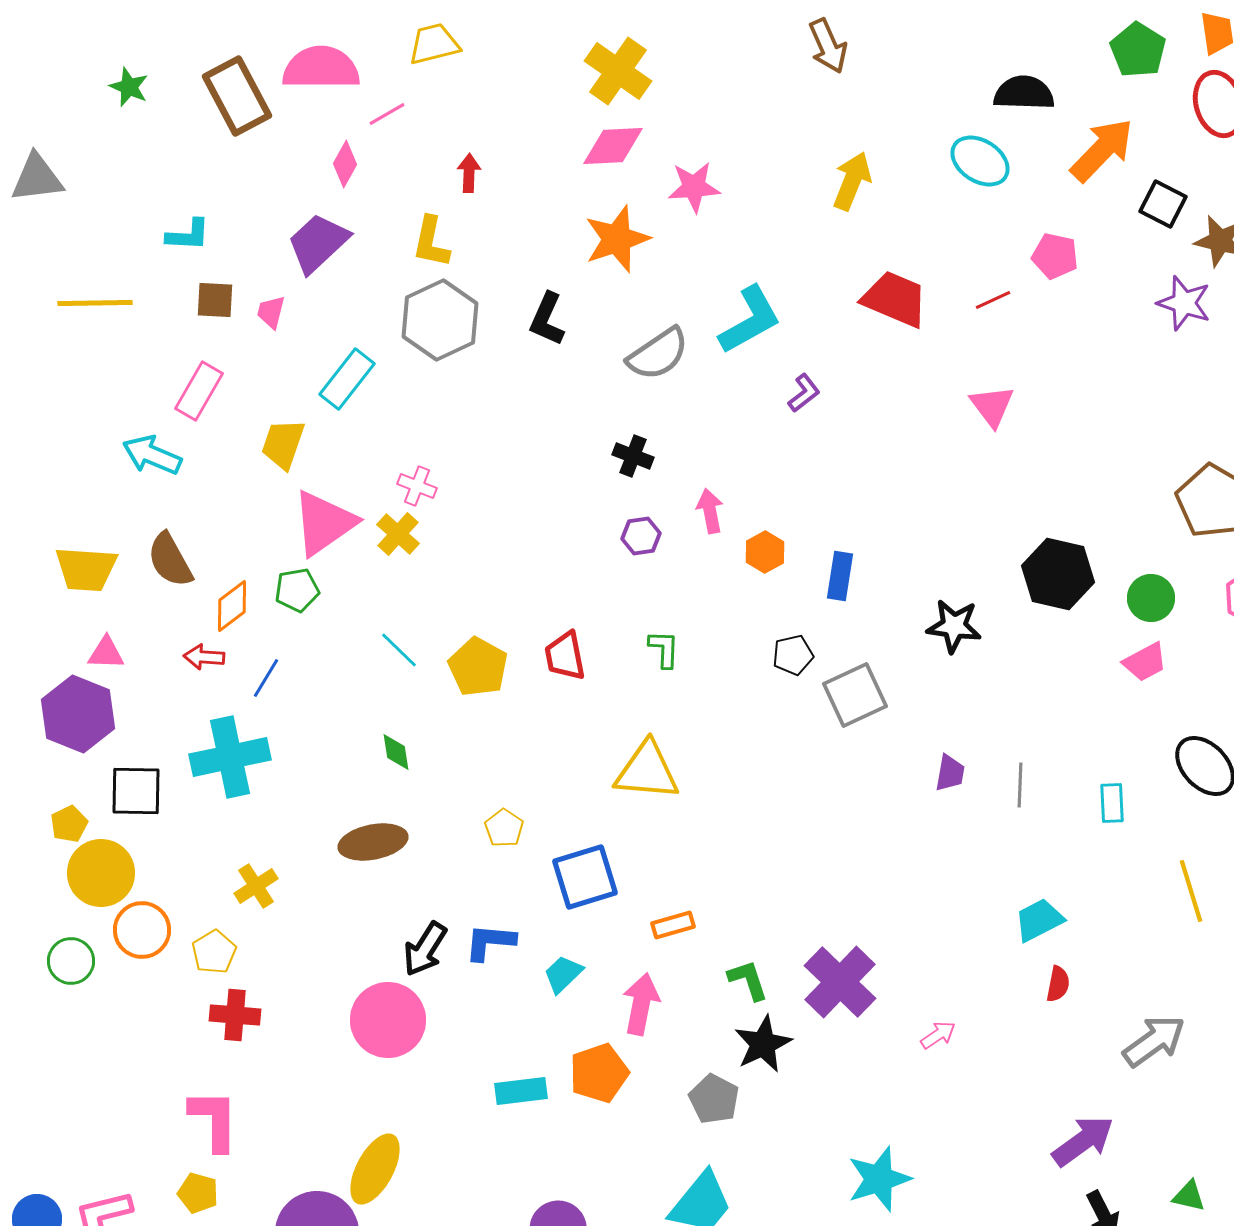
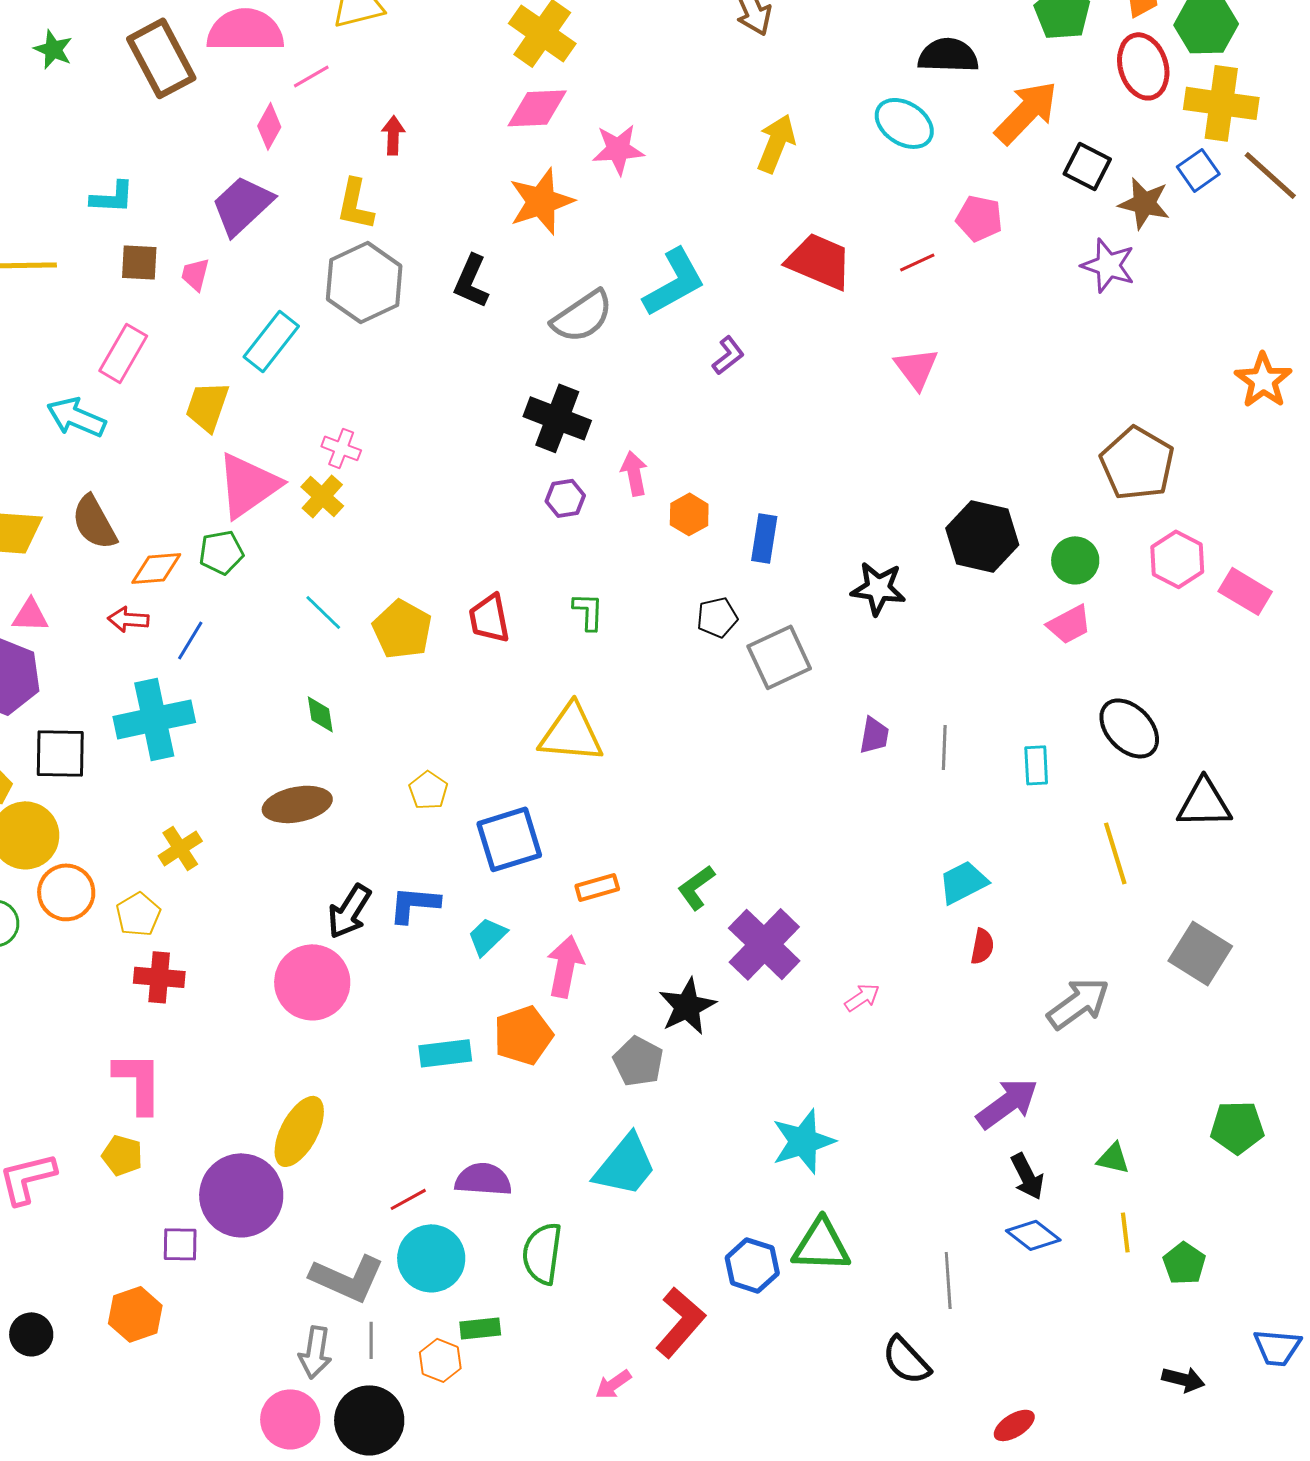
black cross: (633, 456) -> (557, 418), size x1.6
orange diamond: (232, 606) -> (156, 568), turned 32
green L-shape: (748, 980) -> (696, 887), moved, turned -108

